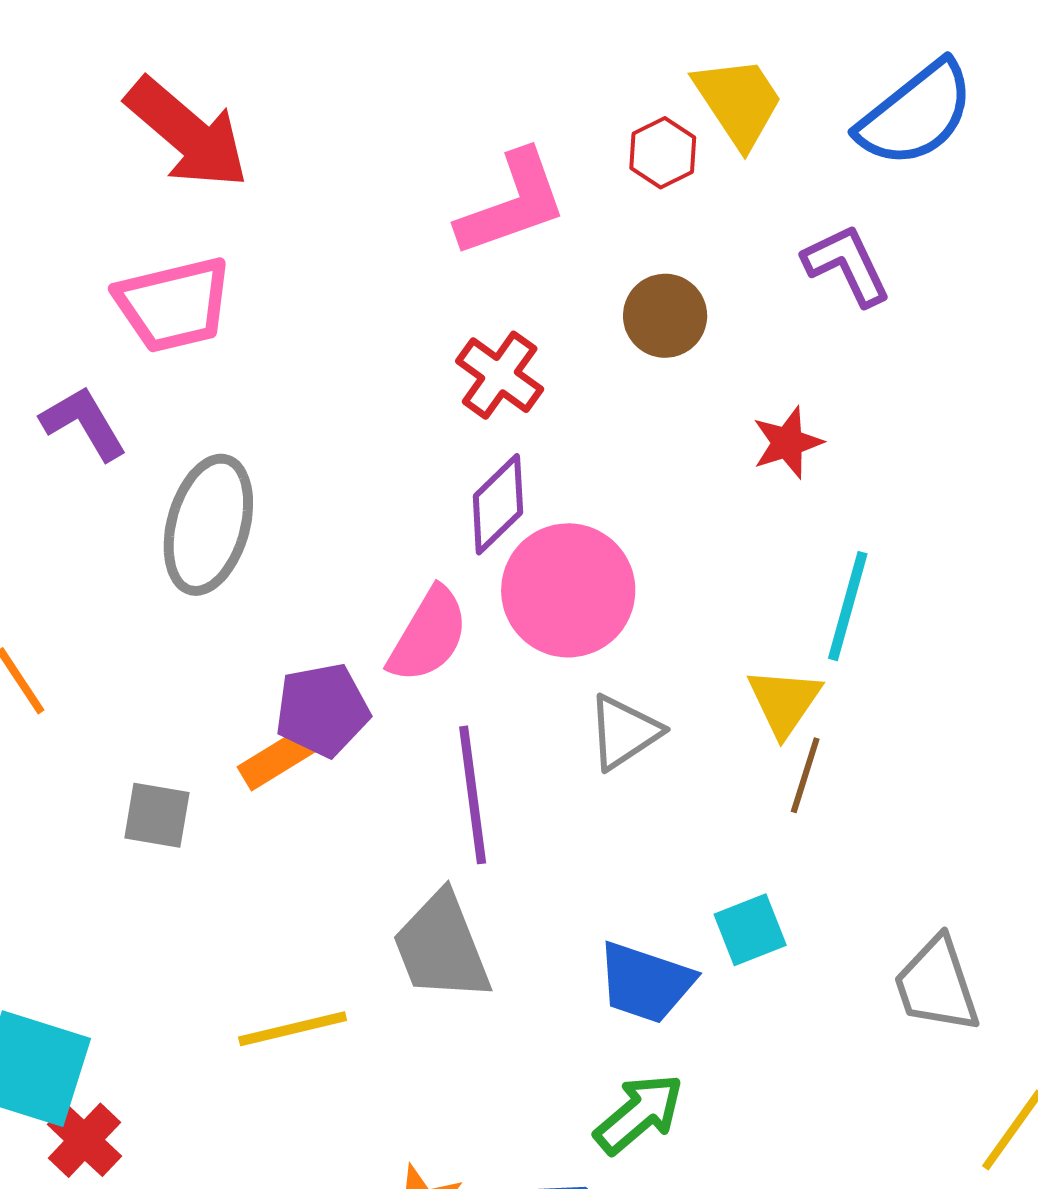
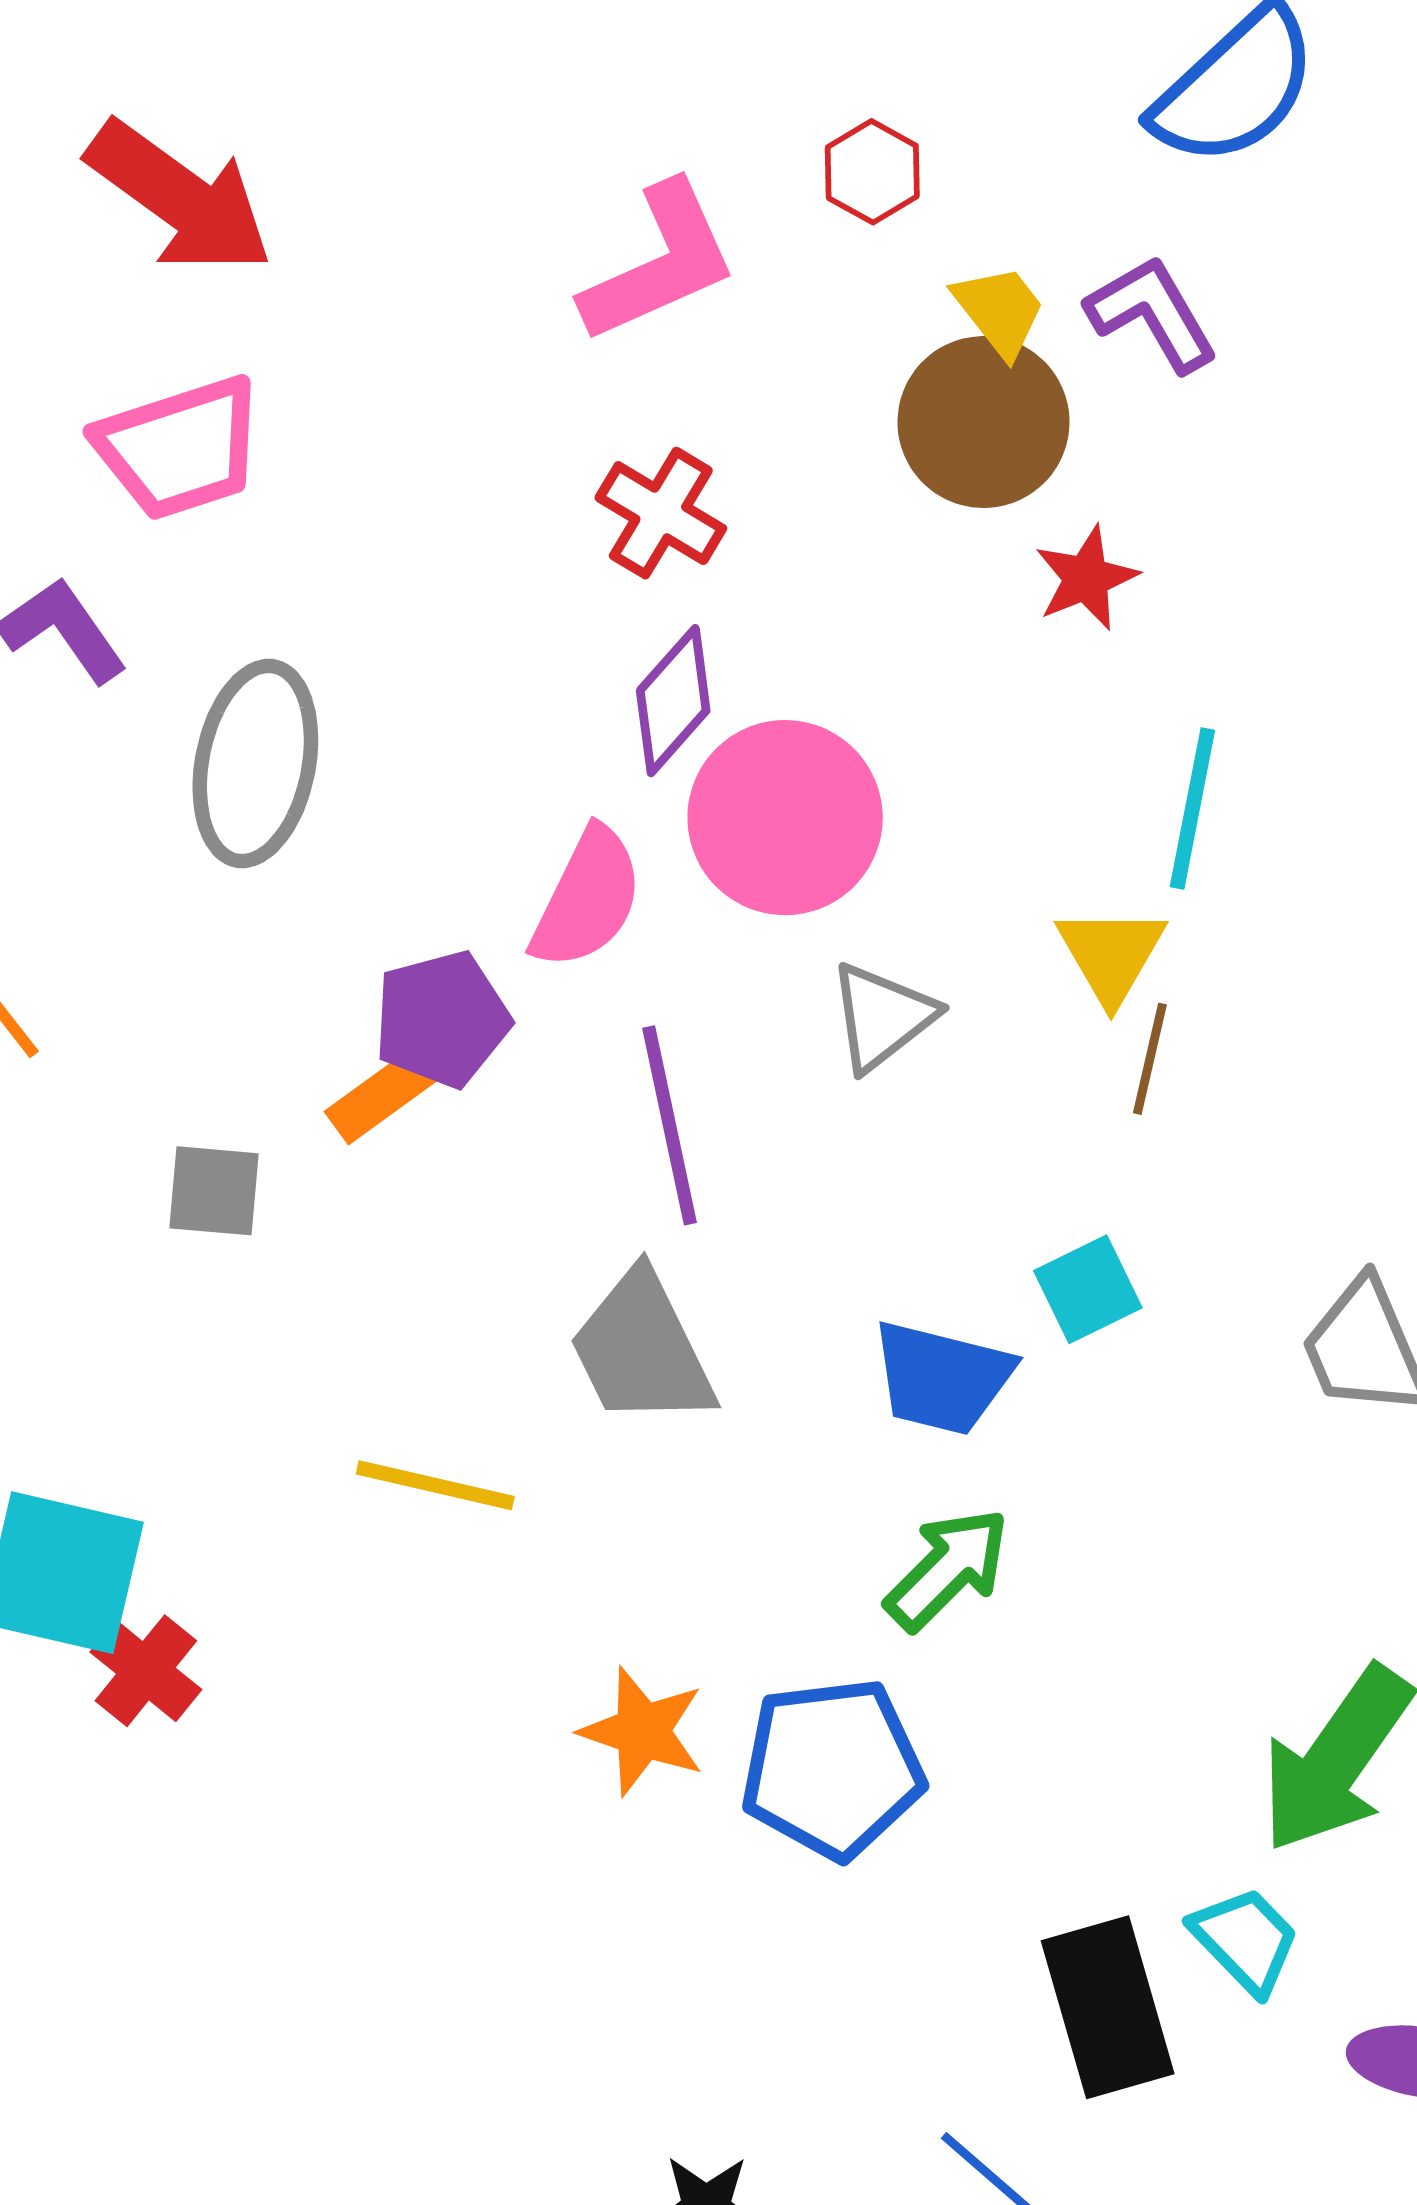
yellow trapezoid: (738, 102) -> (1000, 311), moved, size x0.7
brown circle: (665, 316) -> (983, 422), moved, size x1.4
yellow line: (293, 1029) -> (435, 1485), turned 31

